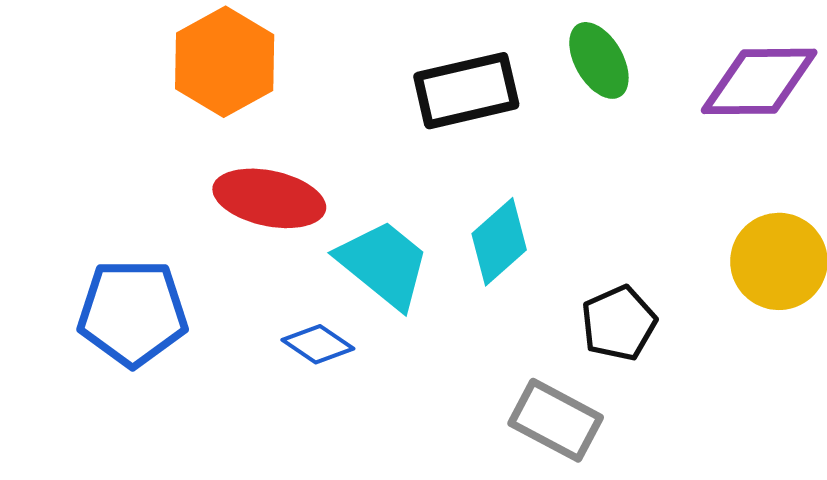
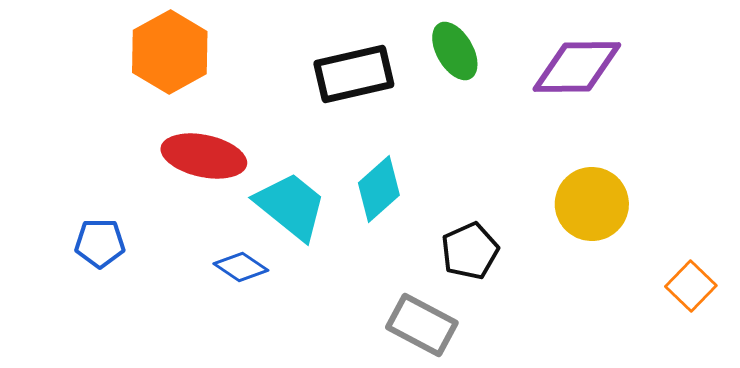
blue pentagon: (133, 313) -> (100, 243), size x0.6

